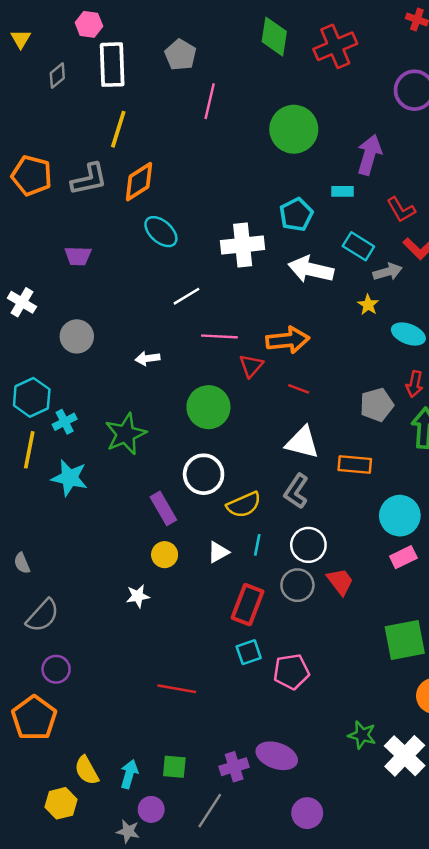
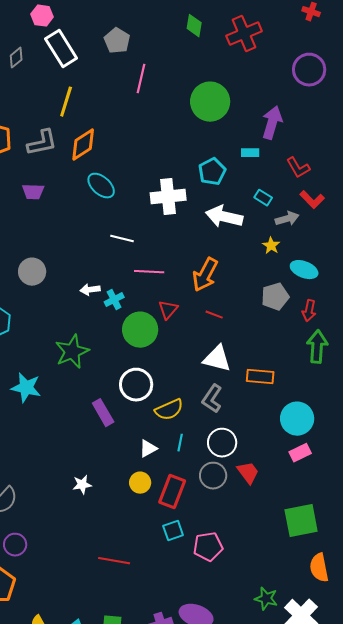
green diamond: (274, 37) -> (194, 26), size x0.7
white rectangle: (112, 65) -> (61, 49), turned -30
cyan rectangle: (358, 246) -> (263, 198), size x0.7
purple trapezoid: (78, 256) -> (33, 192), moved
white line: (187, 296) -> (122, 239), turned 45
orange arrow: (288, 340) -> (205, 275), turned 124
red triangle: (251, 366) -> (168, 310), moved
gray pentagon: (377, 405) -> (275, 297), moved
cyan cross: (65, 422) -> (114, 300), moved
yellow circle: (165, 555) -> (140, 483), moved

